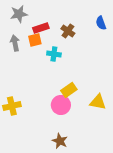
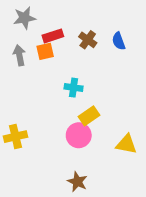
blue semicircle: (101, 23) -> (119, 41), moved
cyan cross: (54, 54) -> (74, 88), moved
yellow triangle: (98, 102) -> (126, 144), moved

